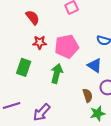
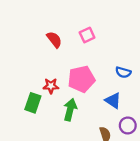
red semicircle: (33, 17) -> (54, 40), moved
red star: (40, 42) -> (51, 86), moved

